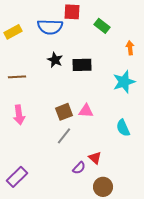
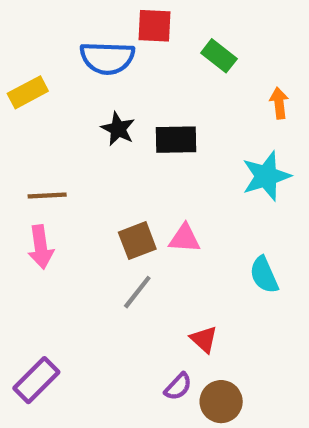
yellow rectangle: (13, 32) -> (28, 92), moved
brown line: (17, 77) -> (47, 195), moved
purple semicircle: (79, 168) -> (178, 387), moved

